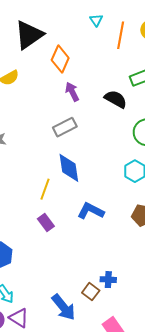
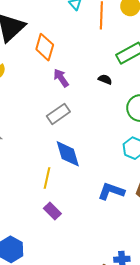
black semicircle: (116, 99) -> (105, 79), size x0.6
blue L-shape: (91, 211) -> (111, 191), moved

